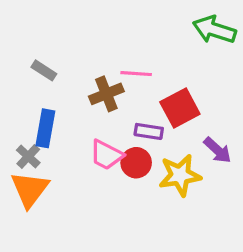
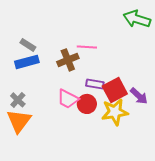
red square: (180, 108) -> (115, 90), moved
blue rectangle: (45, 128) -> (27, 62), moved, turned 65

